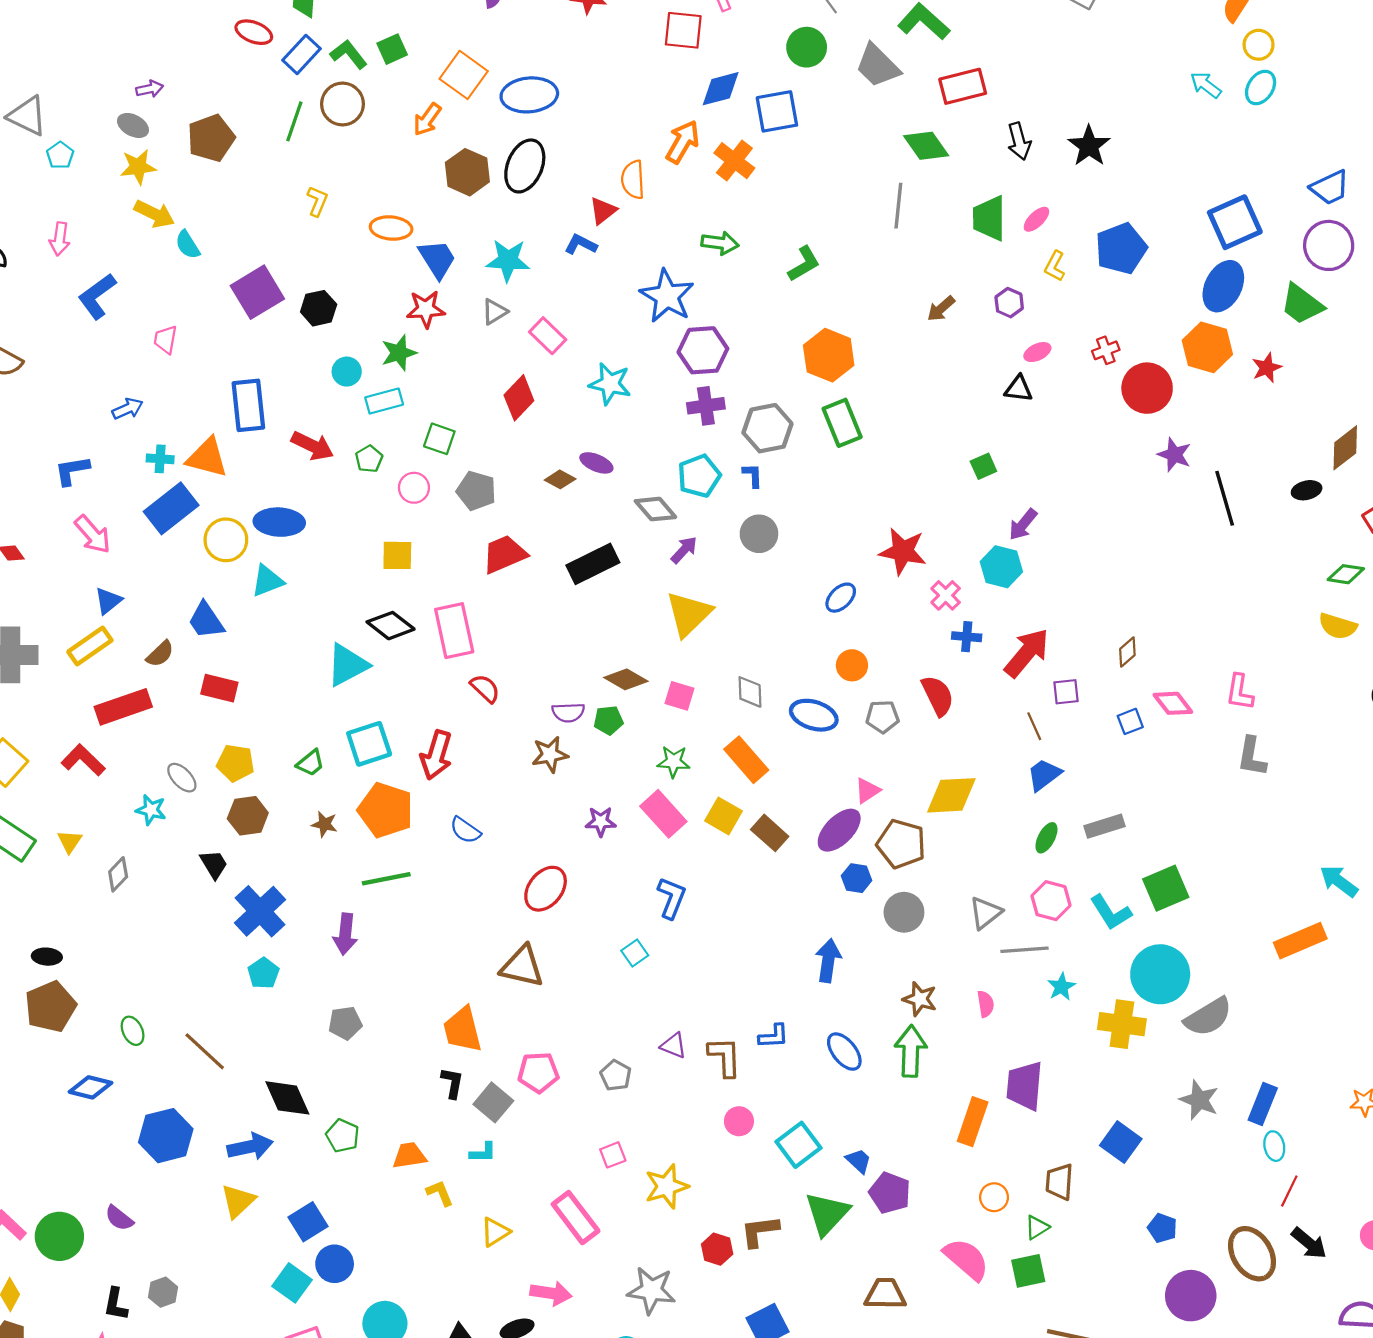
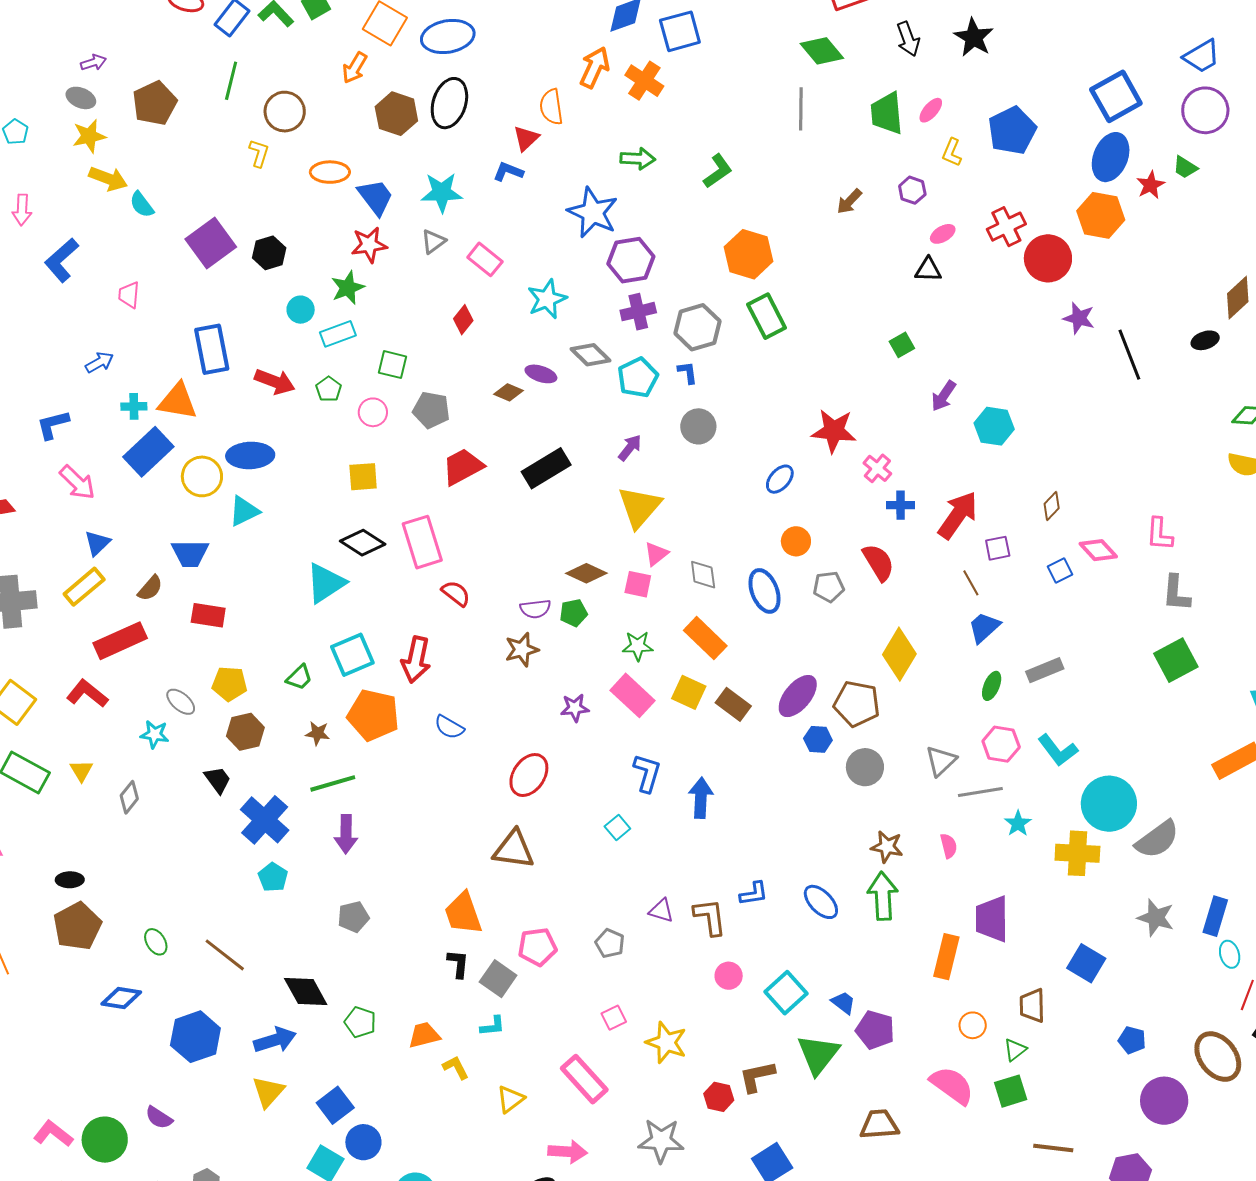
brown circle: (343, 104) -> (285, 112), moved
green trapezoid: (1302, 304) -> (1185, 167), size x0.6
red cross: (1106, 350) -> (1006, 227), size x1.5
red star: (1267, 368) -> (1151, 185), moved
cyan star: (610, 384) -> (547, 299), turned -30
red diamond: (519, 398) -> (463, 320), size x0.7
gray diamond: (655, 509) -> (590, 355), moved
cyan hexagon: (1001, 567) -> (994, 426), moved
blue trapezoid: (206, 621) -> (190, 553), turned -51
blue ellipse: (814, 715) -> (765, 591), turned 57
pink triangle: (867, 791) -> (656, 554), moved
yellow diamond: (951, 795) -> (899, 654), turned -51
green line: (386, 879) -> (333, 783), moved
green square: (1166, 888) -> (1176, 660), moved
blue arrow: (828, 961) -> (701, 798), moved
yellow star: (666, 1186) -> (666, 1042), turned -30

